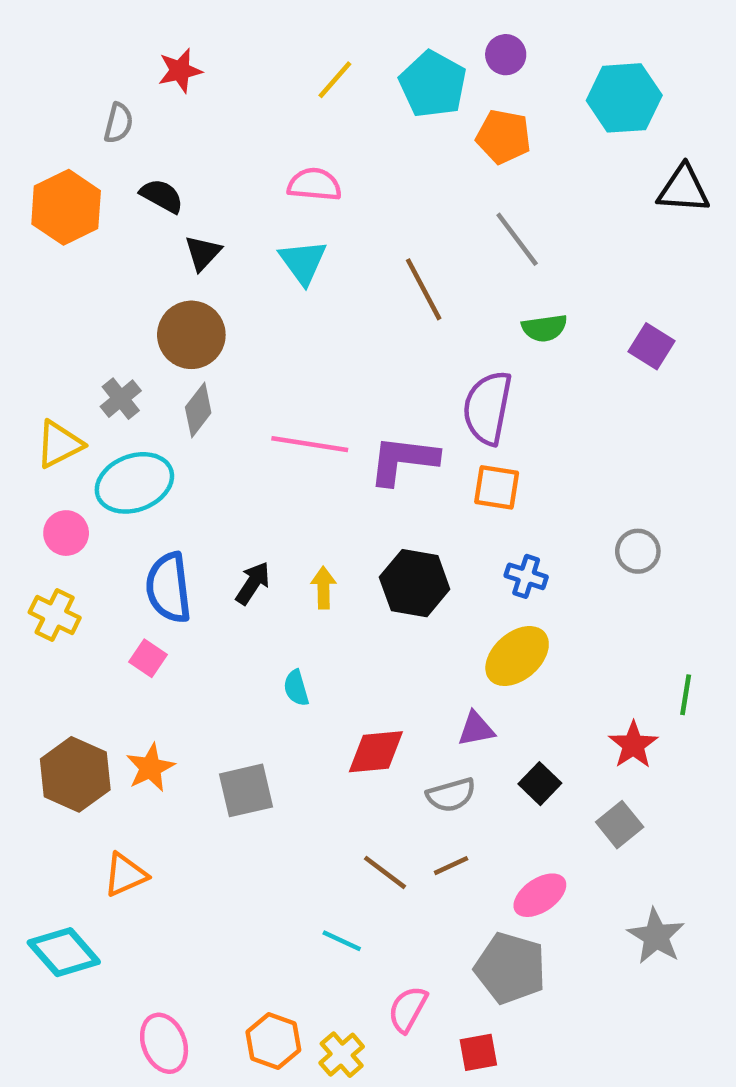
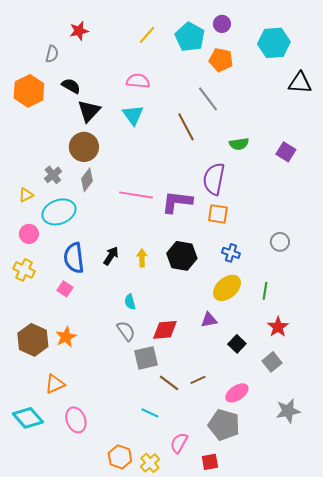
gray line: (517, 239) -> (208, 99), moved
black triangle: (203, 253) -> (89, 111), size x1.4
yellow triangle: (59, 444) -> (26, 195), size x0.7
green line: (686, 695) -> (265, 291), moved
gray square: (246, 790) -> (146, 358), moved
gray semicircle: (451, 795) -> (126, 331), moved, turned -110
gray star: (656, 936) -> (288, 411), turned 30
pink ellipse: (164, 1043) -> (76, 420), moved

